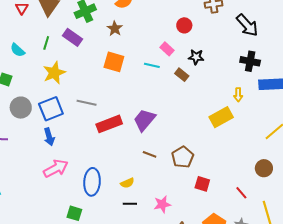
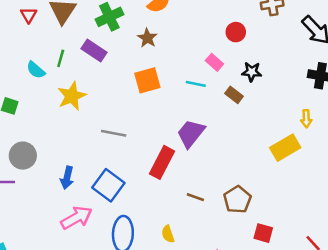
cyan semicircle: (18, 50) -> (36, 70), moved
orange square: (114, 62) -> (147, 80), turned -30
gray circle: (21, 108) -> (23, 156), moved
blue square: (51, 109) -> (108, 185), moved, turned -30
purple trapezoid: (144, 120) -> (191, 133), moved
red rectangle: (109, 124) -> (162, 162), moved, turned -40
blue arrow: (49, 137) -> (67, 178), turned 30
yellow semicircle: (127, 183) -> (168, 234), turned 96

